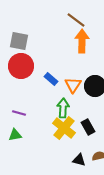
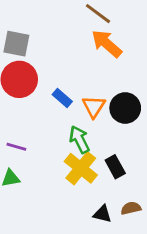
orange arrow: (82, 41) -> (107, 44), turned -50
green arrow: (63, 108) -> (79, 140), turned -30

